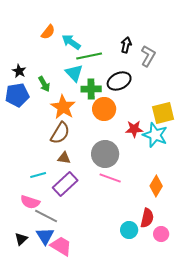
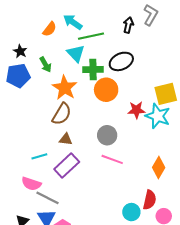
orange semicircle: (48, 32) -> (50, 29), moved
gray L-shape: (148, 56) -> (151, 15), moved
gray circle: (105, 154) -> (107, 135), size x0.7

